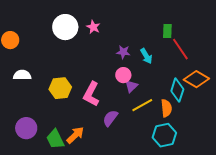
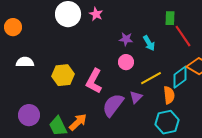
purple triangle: (131, 86) -> (136, 97), moved
cyan diamond: (177, 90) -> (180, 77), turned 35
yellow line: (142, 105) -> (151, 78), moved
purple semicircle: (110, 118) -> (113, 105), size x1.4

